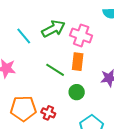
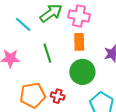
green line: (55, 70) -> (47, 53), moved, turned 48
green circle: (77, 92) -> (82, 72), size x1.6

